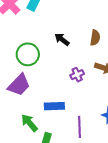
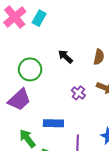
purple cross: (77, 75) -> (78, 93), turned -32

